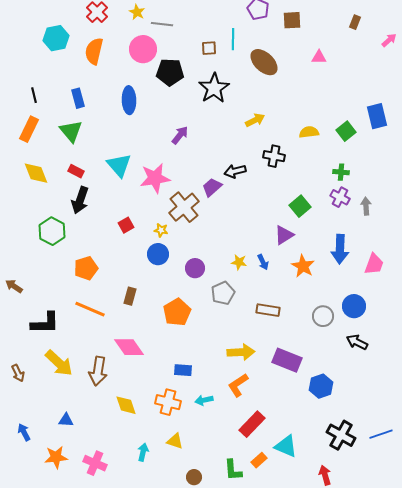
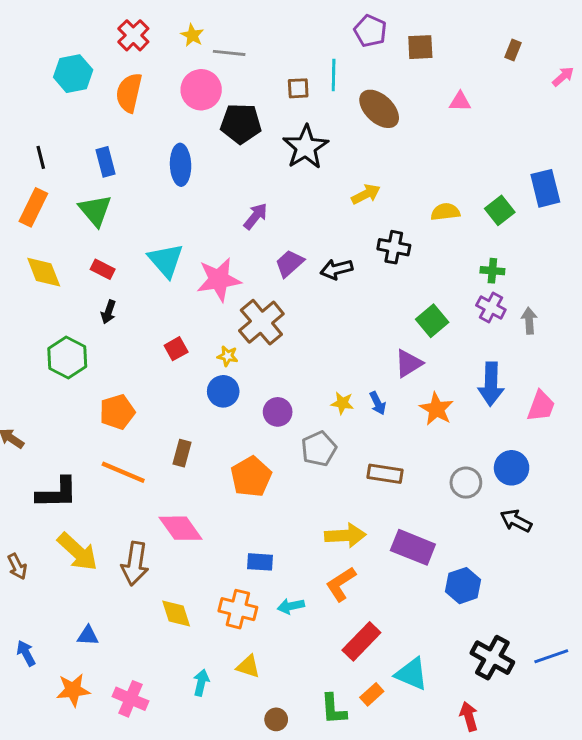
purple trapezoid: (212, 187) -> (289, 263), moved
black arrow: (80, 200) -> (108, 312), size x0.6

